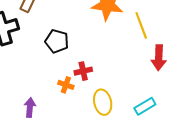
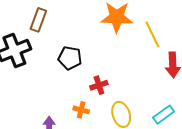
orange cross: (66, 85) -> (81, 110), moved

